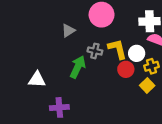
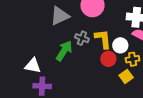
gray triangle: (68, 31) -> (60, 16), size x1.5
white triangle: (37, 80) -> (33, 66), moved

